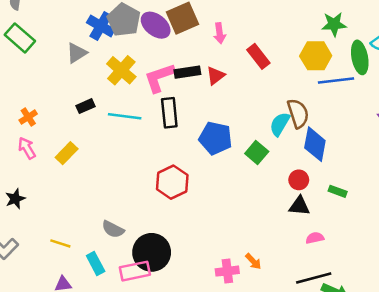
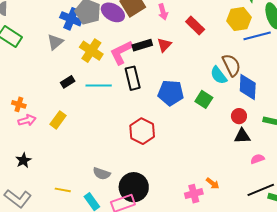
orange cross: (28, 117) -> (19, 104), moved, turned -32
cyan semicircle: (280, 124) -> (219, 75), turned -60
pink arrow: (27, 148) -> (27, 120), turned 114

